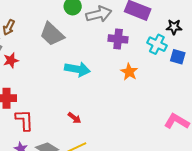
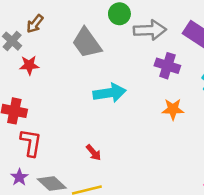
cyan arrow: (77, 69) -> (110, 93), turned -30
orange star: (129, 72) -> (173, 109), turned 30

